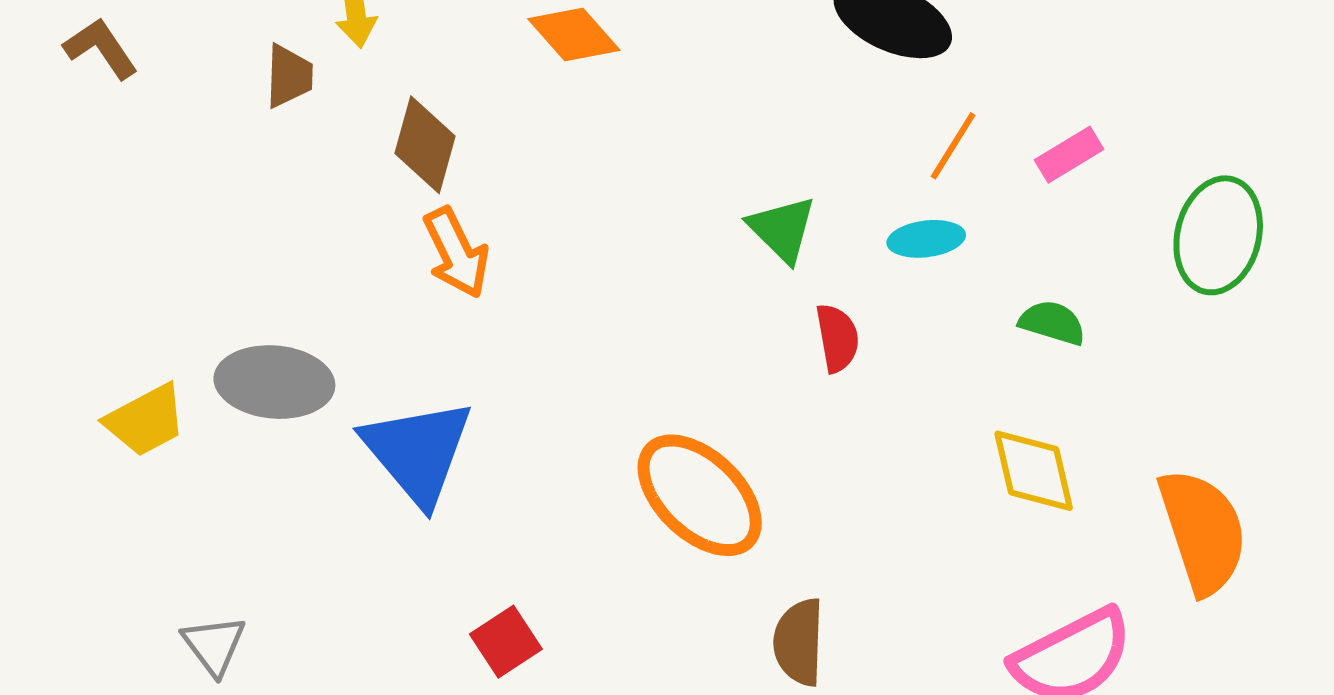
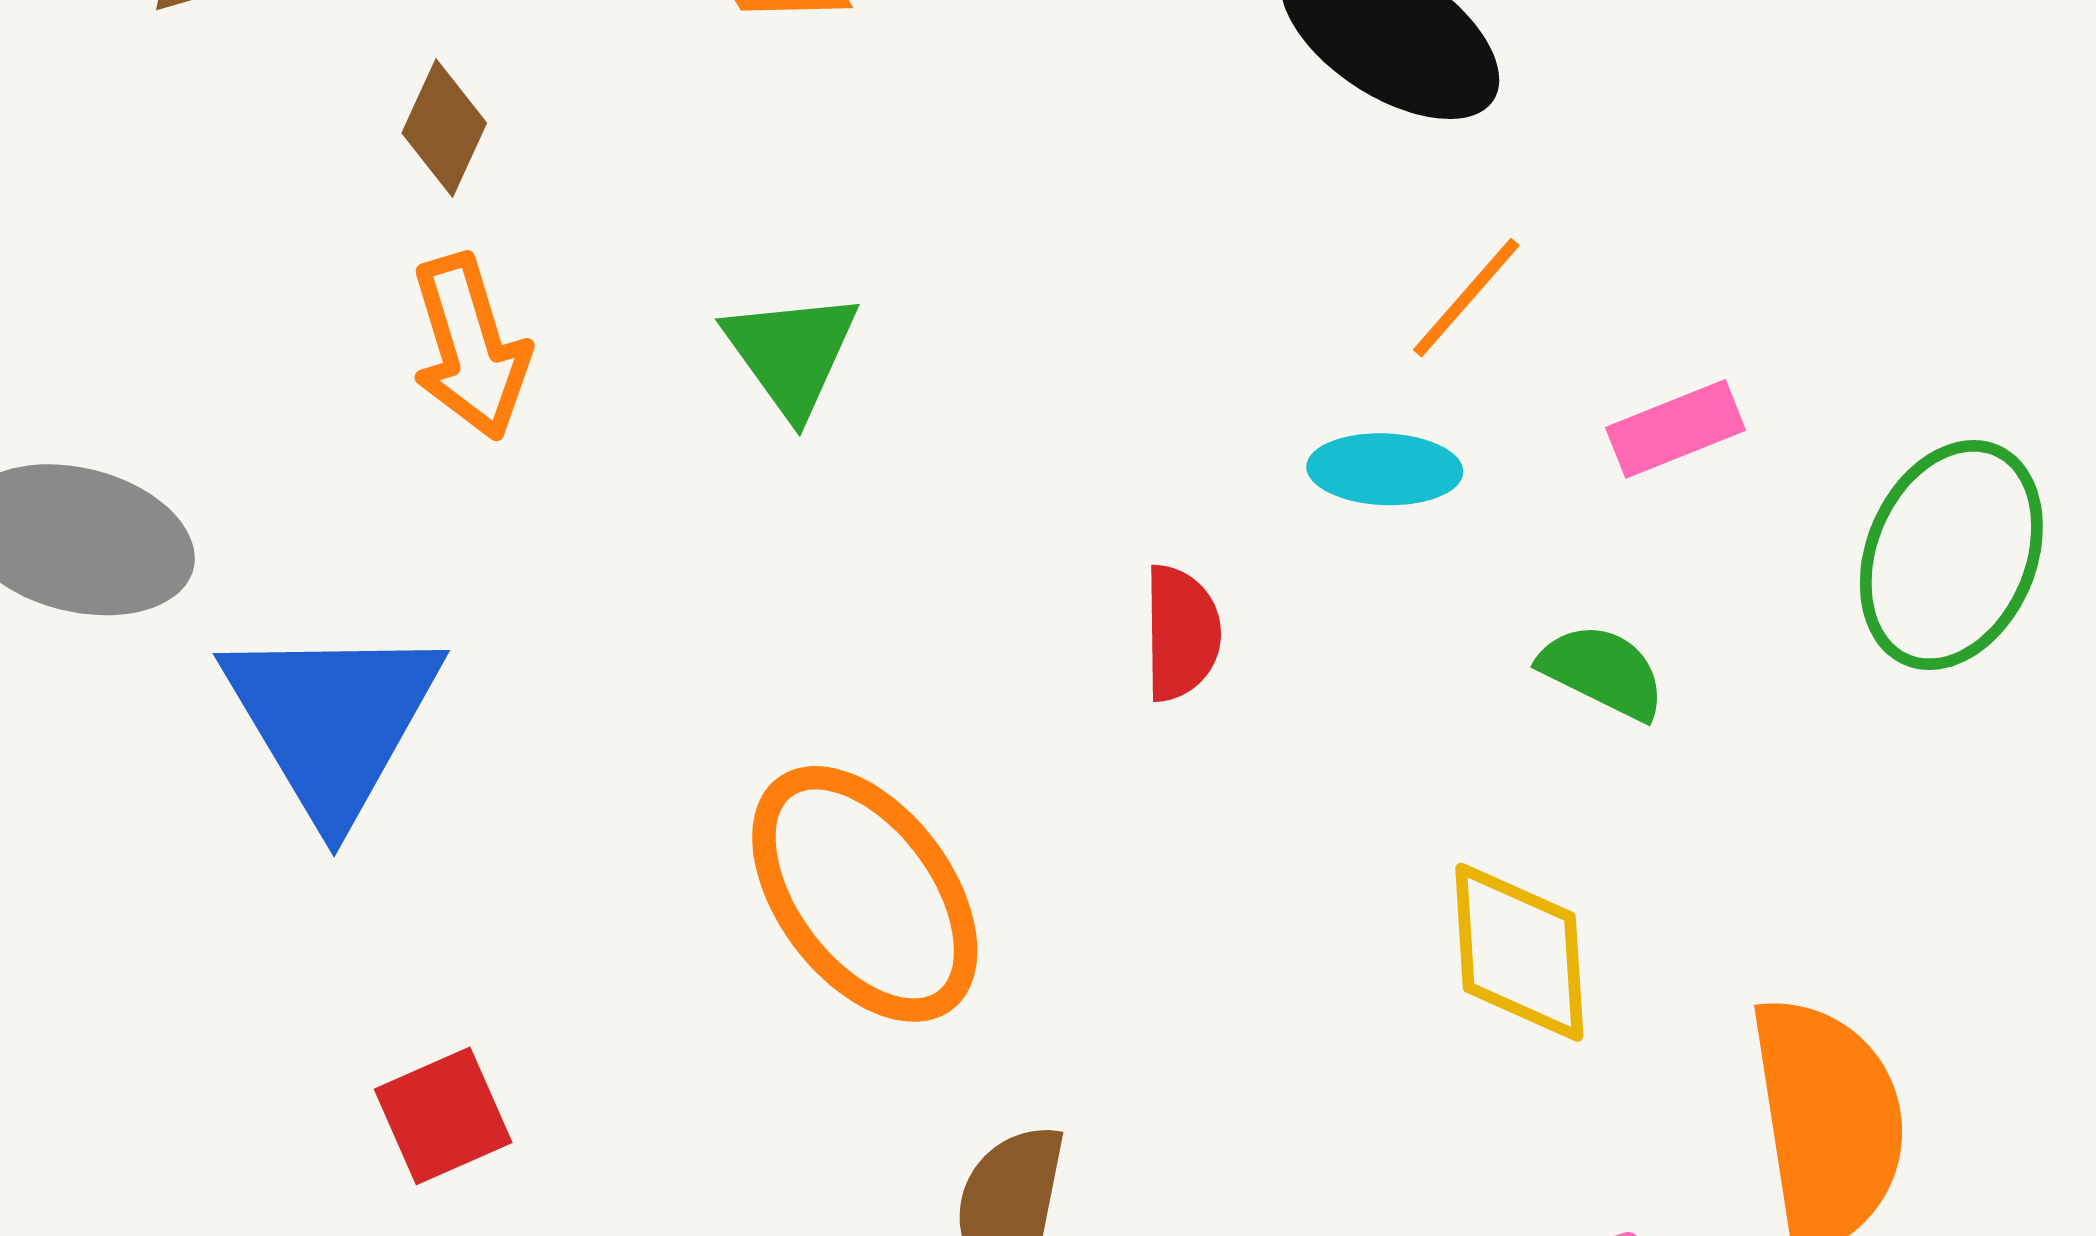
brown diamond: (425, 145) -> (444, 128), size x0.7
pink rectangle: (1069, 155) -> (1676, 429), moved
green triangle: (782, 229) -> (791, 353), moved

